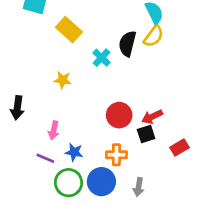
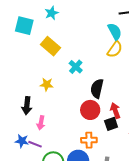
black semicircle: (127, 44) -> (97, 89), moved
black arrow: (17, 108) -> (27, 106), moved
red arrow: (152, 117) -> (115, 111), turned 98
blue star: (74, 152) -> (22, 141), moved

